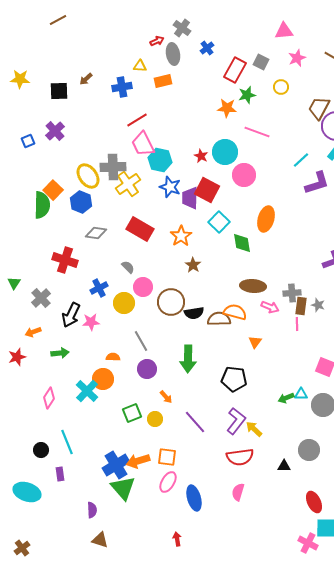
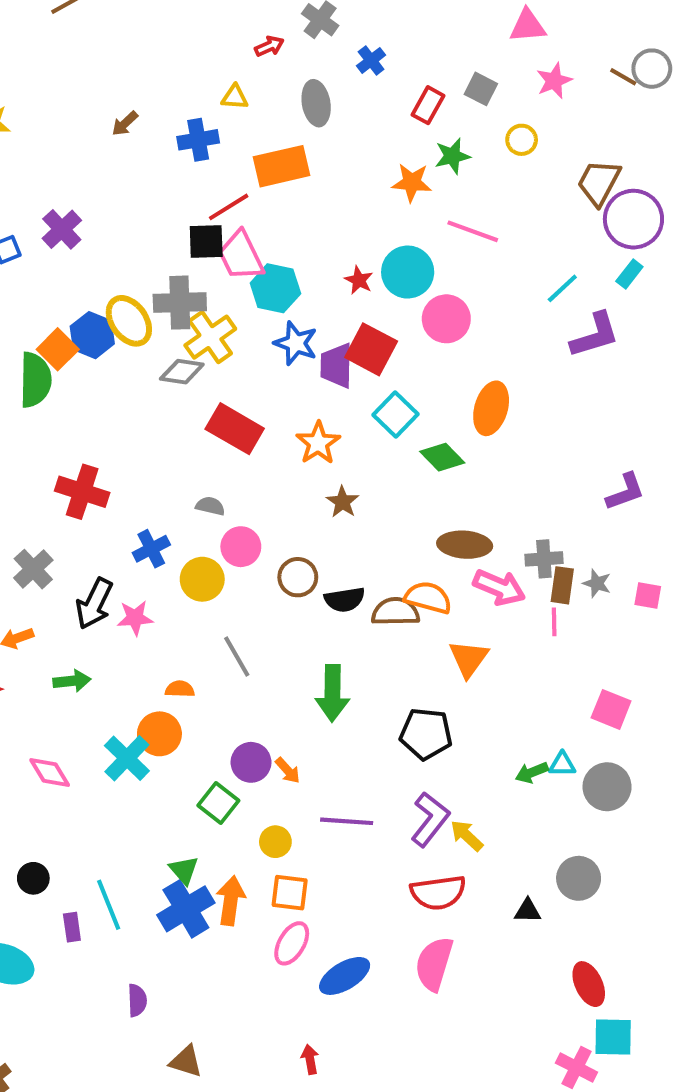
gray ellipse: (173, 54) -> (316, 103), moved
red rectangle: (235, 70) -> (428, 105), size x0.7
orange rectangle: (163, 81) -> (282, 166), moved, size x1.5
black square: (59, 91) -> (206, 241), moved
blue hexagon: (81, 202) -> (92, 335), moved
gray diamond: (96, 233) -> (182, 372), moved
green diamond: (242, 243) -> (442, 457), turned -35
gray semicircle: (128, 267) -> (210, 506), turned -32
brown circle: (171, 302) -> (298, 577), size x0.7
pink arrow: (270, 307) -> (499, 587), size x1.4
orange triangle: (255, 342) -> (469, 659), size x1.5
purple circle: (147, 369) -> (251, 762), moved
pink diamond: (49, 398) -> (50, 773), turned -65
green square: (132, 413) -> (218, 803), turned -30
yellow circle: (155, 419) -> (275, 842), moved
purple line: (195, 422) -> (347, 821), turned -45
cyan line: (67, 442) -> (109, 905), moved
orange arrow: (138, 461) -> (231, 901), turned 115
green triangle: (123, 488) -> (184, 870), moved, size x0.6
pink semicircle: (238, 492) -> (434, 964), size x1.5
blue ellipse: (194, 498) -> (345, 976), turned 75
brown triangle: (100, 540) -> (186, 1061), moved

